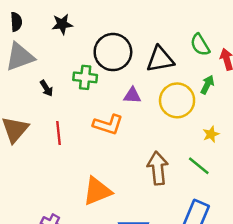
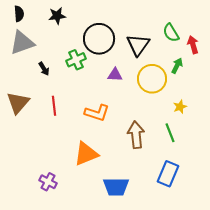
black triangle: (160, 59) -> (138, 45), turned -45
green cross: (85, 77) -> (76, 60), turned -30
orange L-shape: (108, 125) -> (97, 113), moved
green line: (199, 166) -> (170, 133), turned 30

